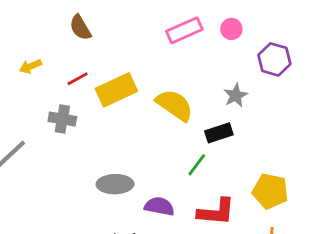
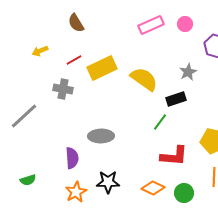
purple semicircle: (159, 206) -> (72, 158), moved, turned 75

